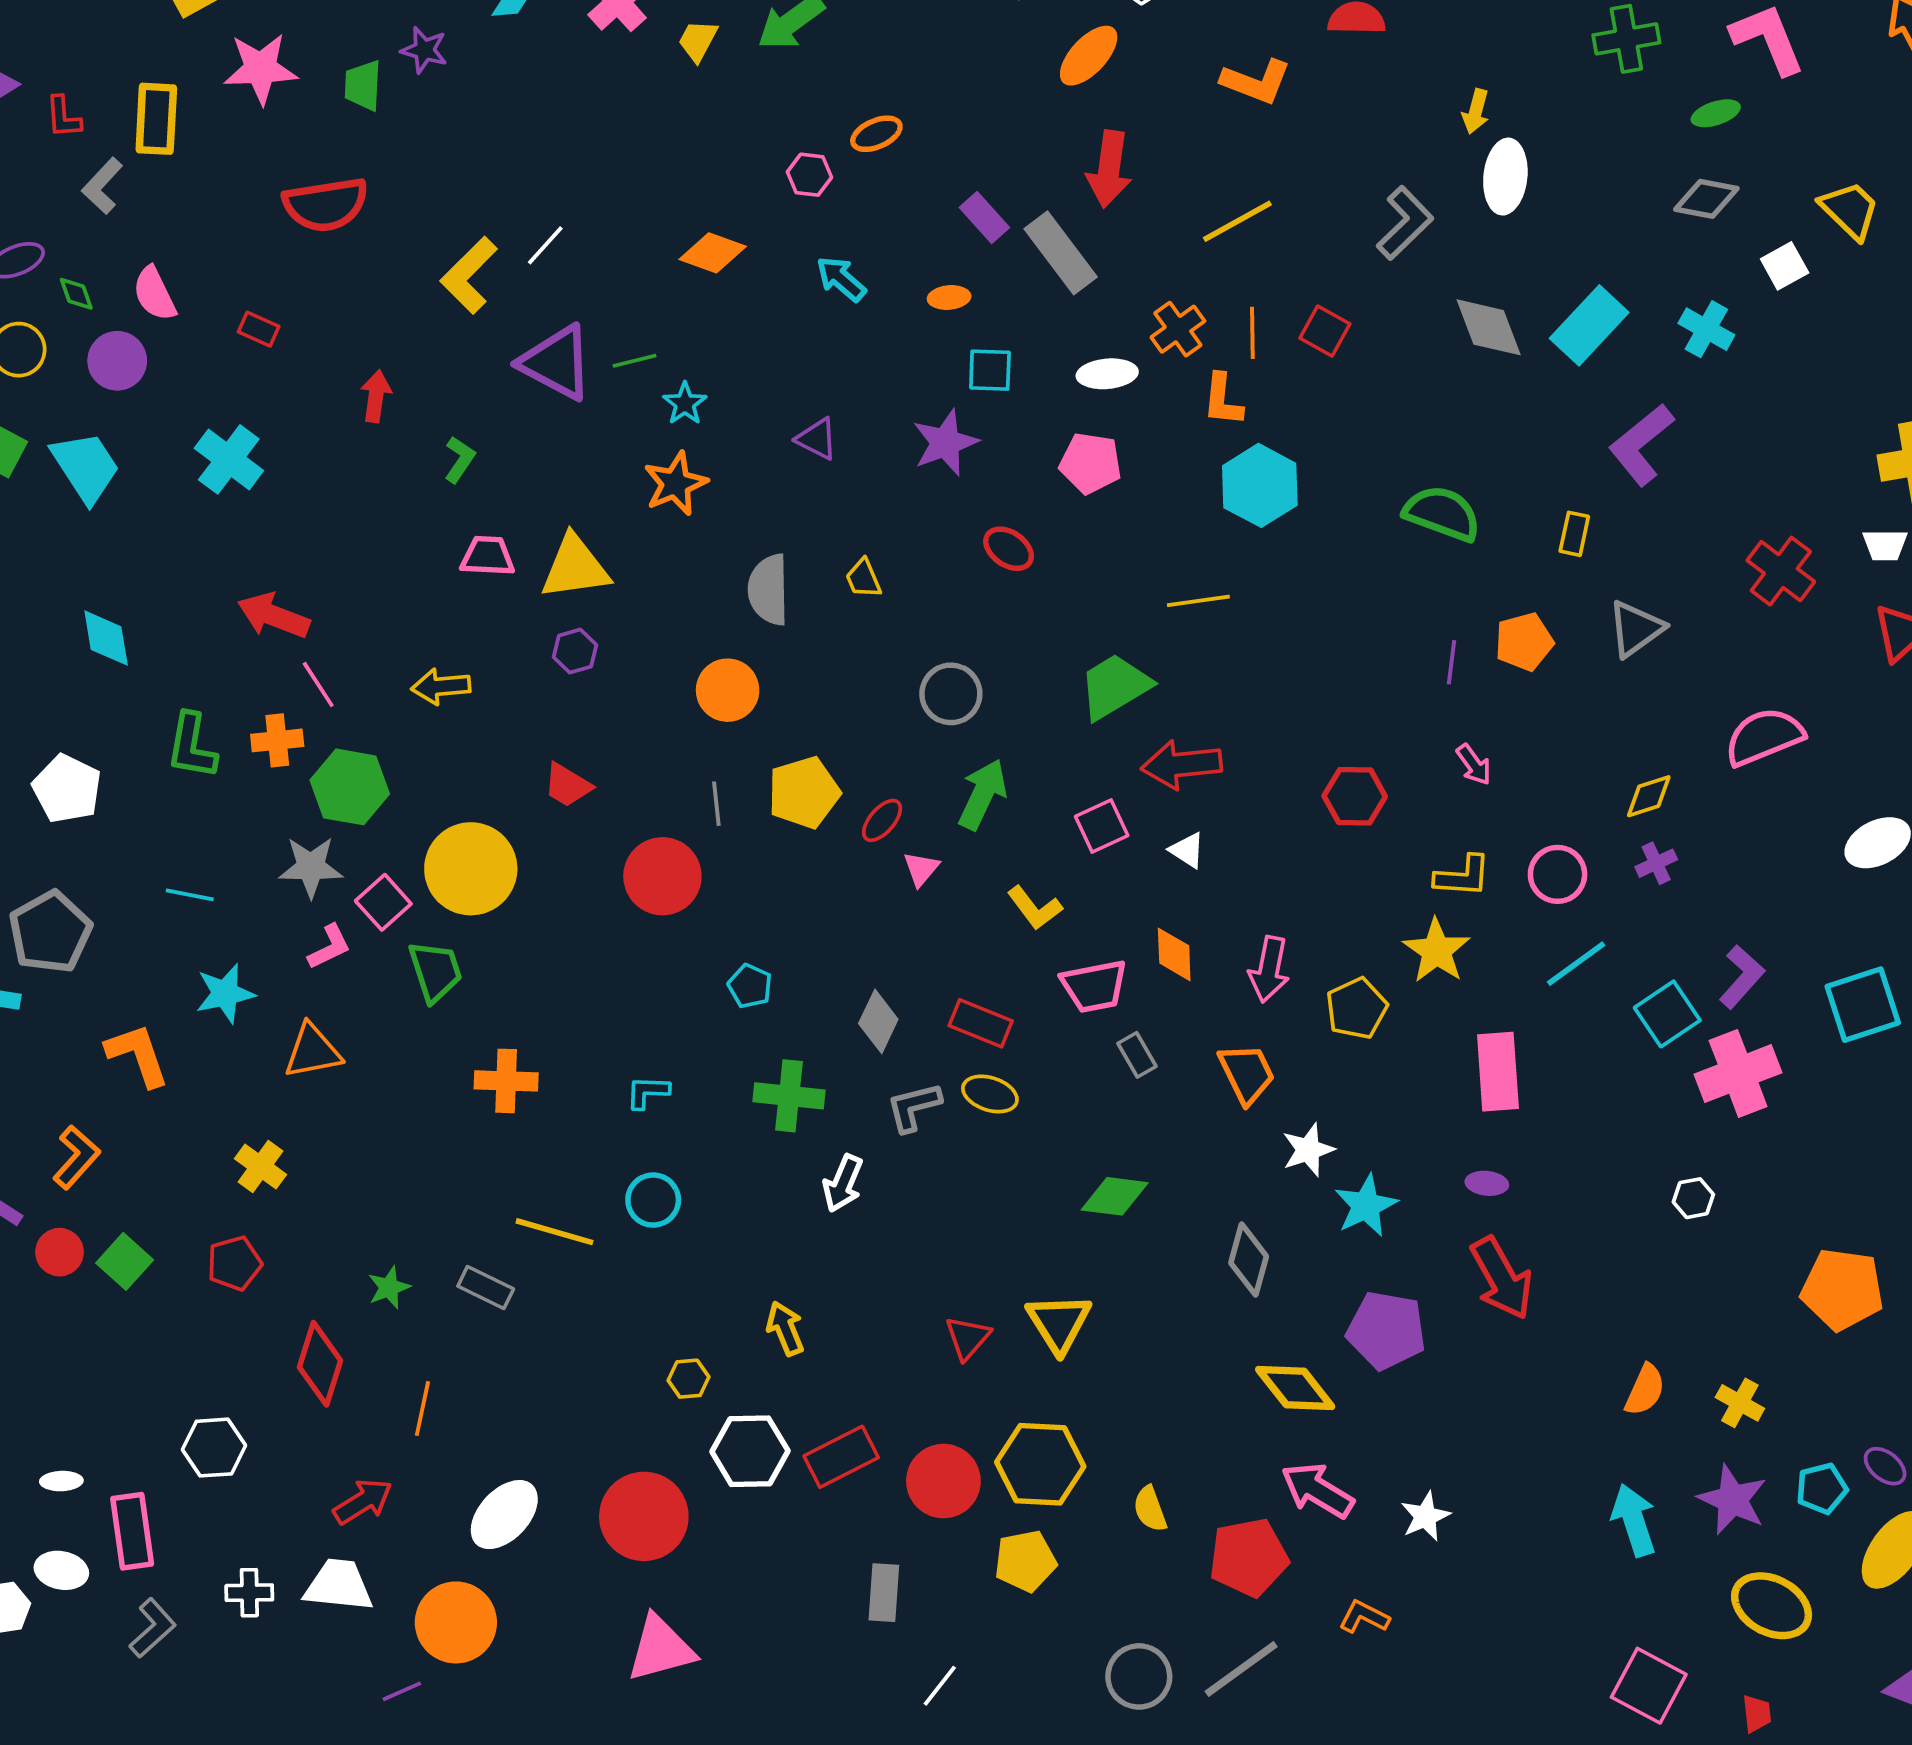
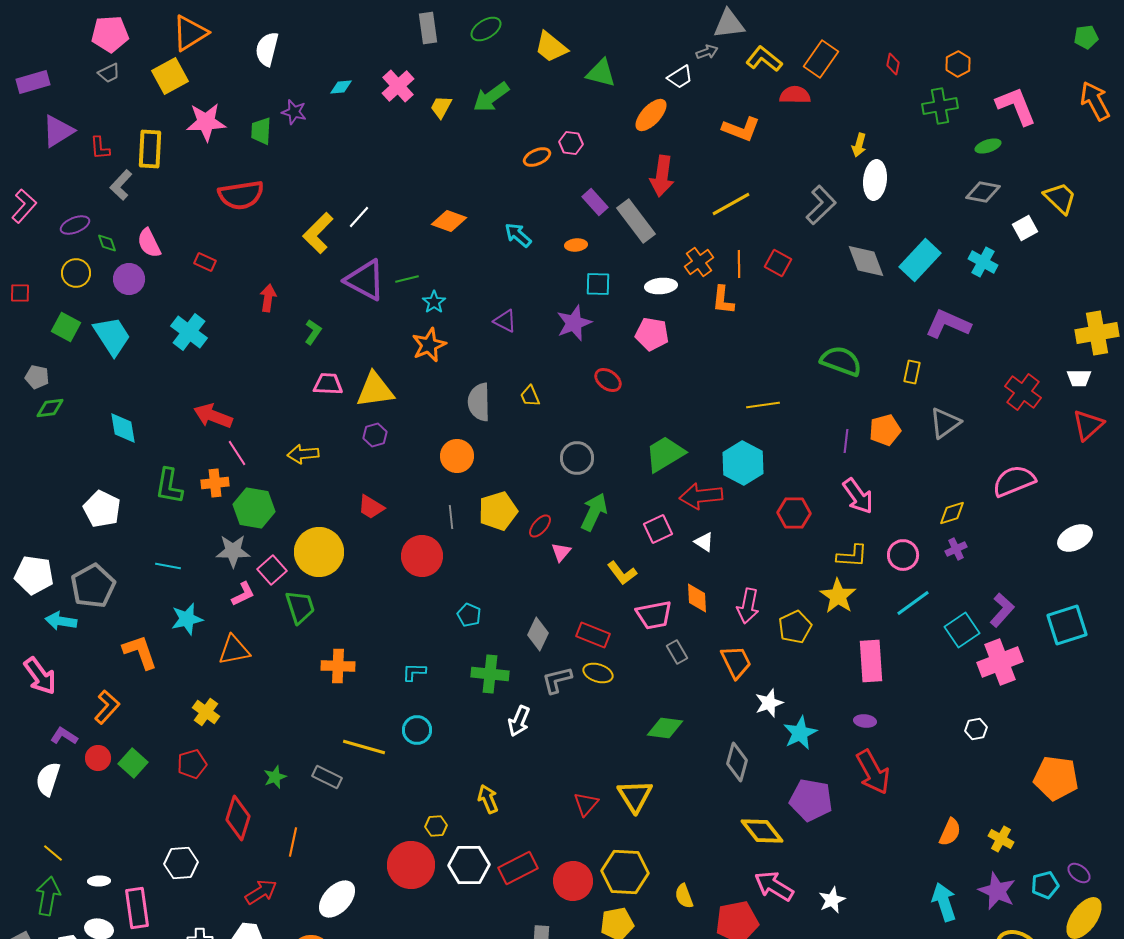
pink hexagon: (809, 175) -> (571, 143), moved
purple L-shape: (1641, 445) -> (948, 324), turned 63
cyan hexagon: (1260, 485) -> (743, 463), moved
yellow line: (1198, 601) -> (763, 405), moved
pink arrow: (1474, 765) -> (858, 496), size x1.6
red circle: (644, 1516) -> (411, 865), moved

